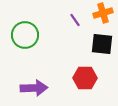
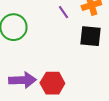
red hexagon: (85, 78) -> (52, 83), moved

